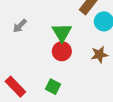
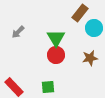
green square: (53, 87) -> (48, 87), turned -32

